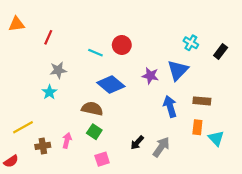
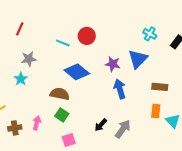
blue arrow: (170, 106) -> (120, 89), moved

